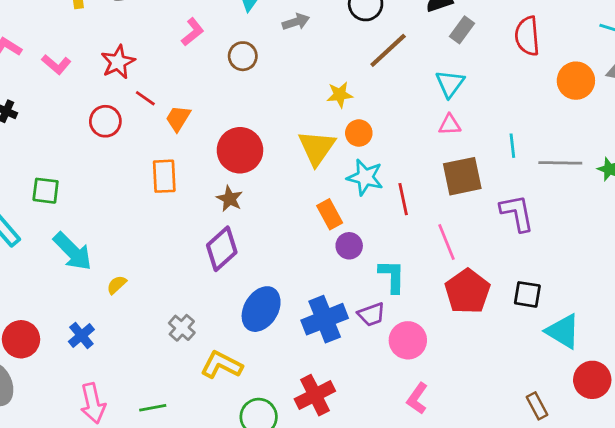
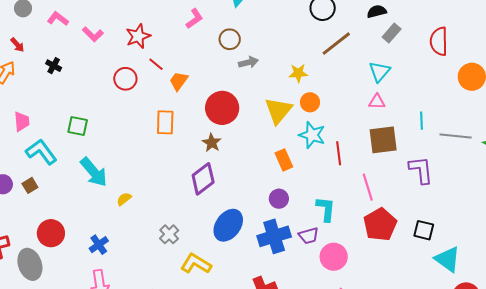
gray arrow: (296, 22) -> (248, 62), moved
purple circle: (349, 246) -> (279, 199), moved
blue cross: (81, 335) -> (99, 245), moved

